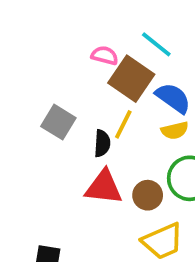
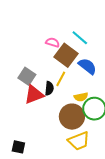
yellow semicircle: (175, 130) -> (81, 97), moved
red triangle: (104, 187) -> (34, 95), moved, turned -30
brown circle: (148, 195) -> (72, 117), size x1.6

